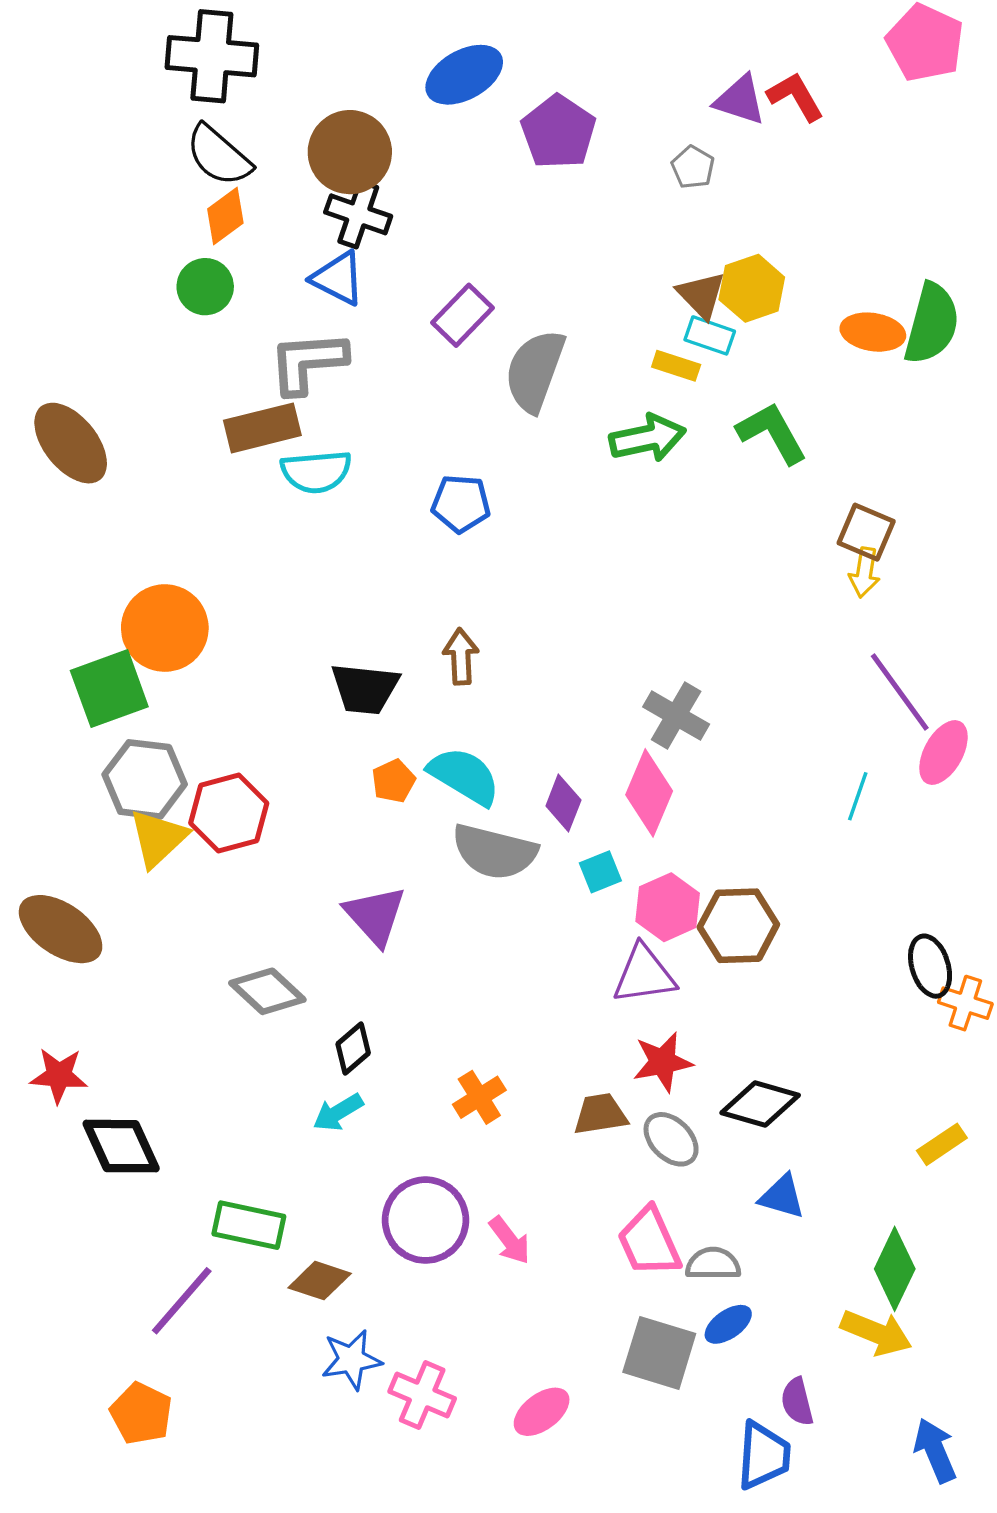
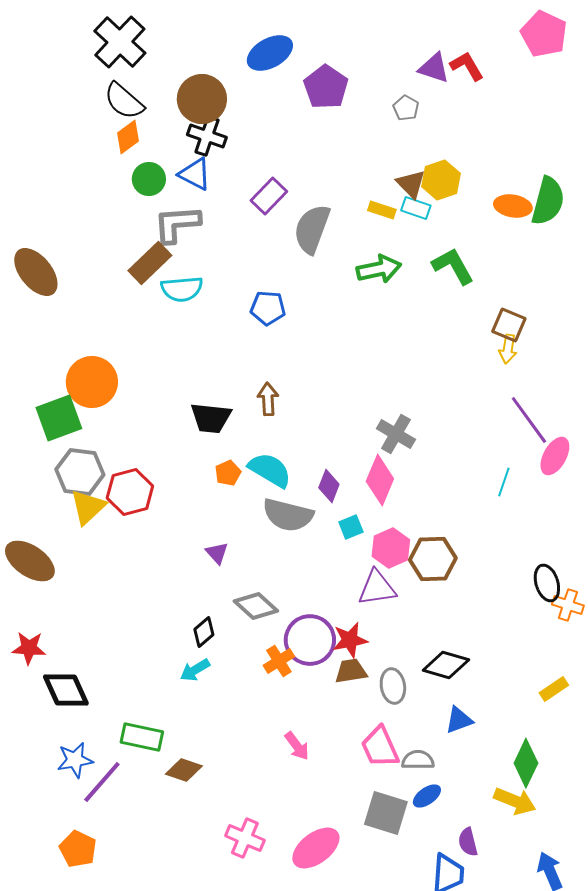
black cross: (212, 56) -> (120, 42), turned 38
green circle: (205, 287) -> (149, 179), moved
yellow rectangle: (676, 366) -> (382, 210), moved
brown rectangle: (262, 428) -> (150, 263), turned -30
purple triangle: (375, 916) -> (217, 553), size x0.6
gray diamond: (267, 991) -> (256, 606), moved
red star: (663, 1062) -> (350, 640), moved
gray ellipse: (671, 1139) -> (393, 686), turned 36
blue triangle: (782, 1196) -> (459, 720), turned -36
purple circle: (425, 1220) -> (310, 640), moved
blue star: (351, 1360) -> (75, 760), moved
pink ellipse: (542, 1412) -> (316, 848), size x1.4

